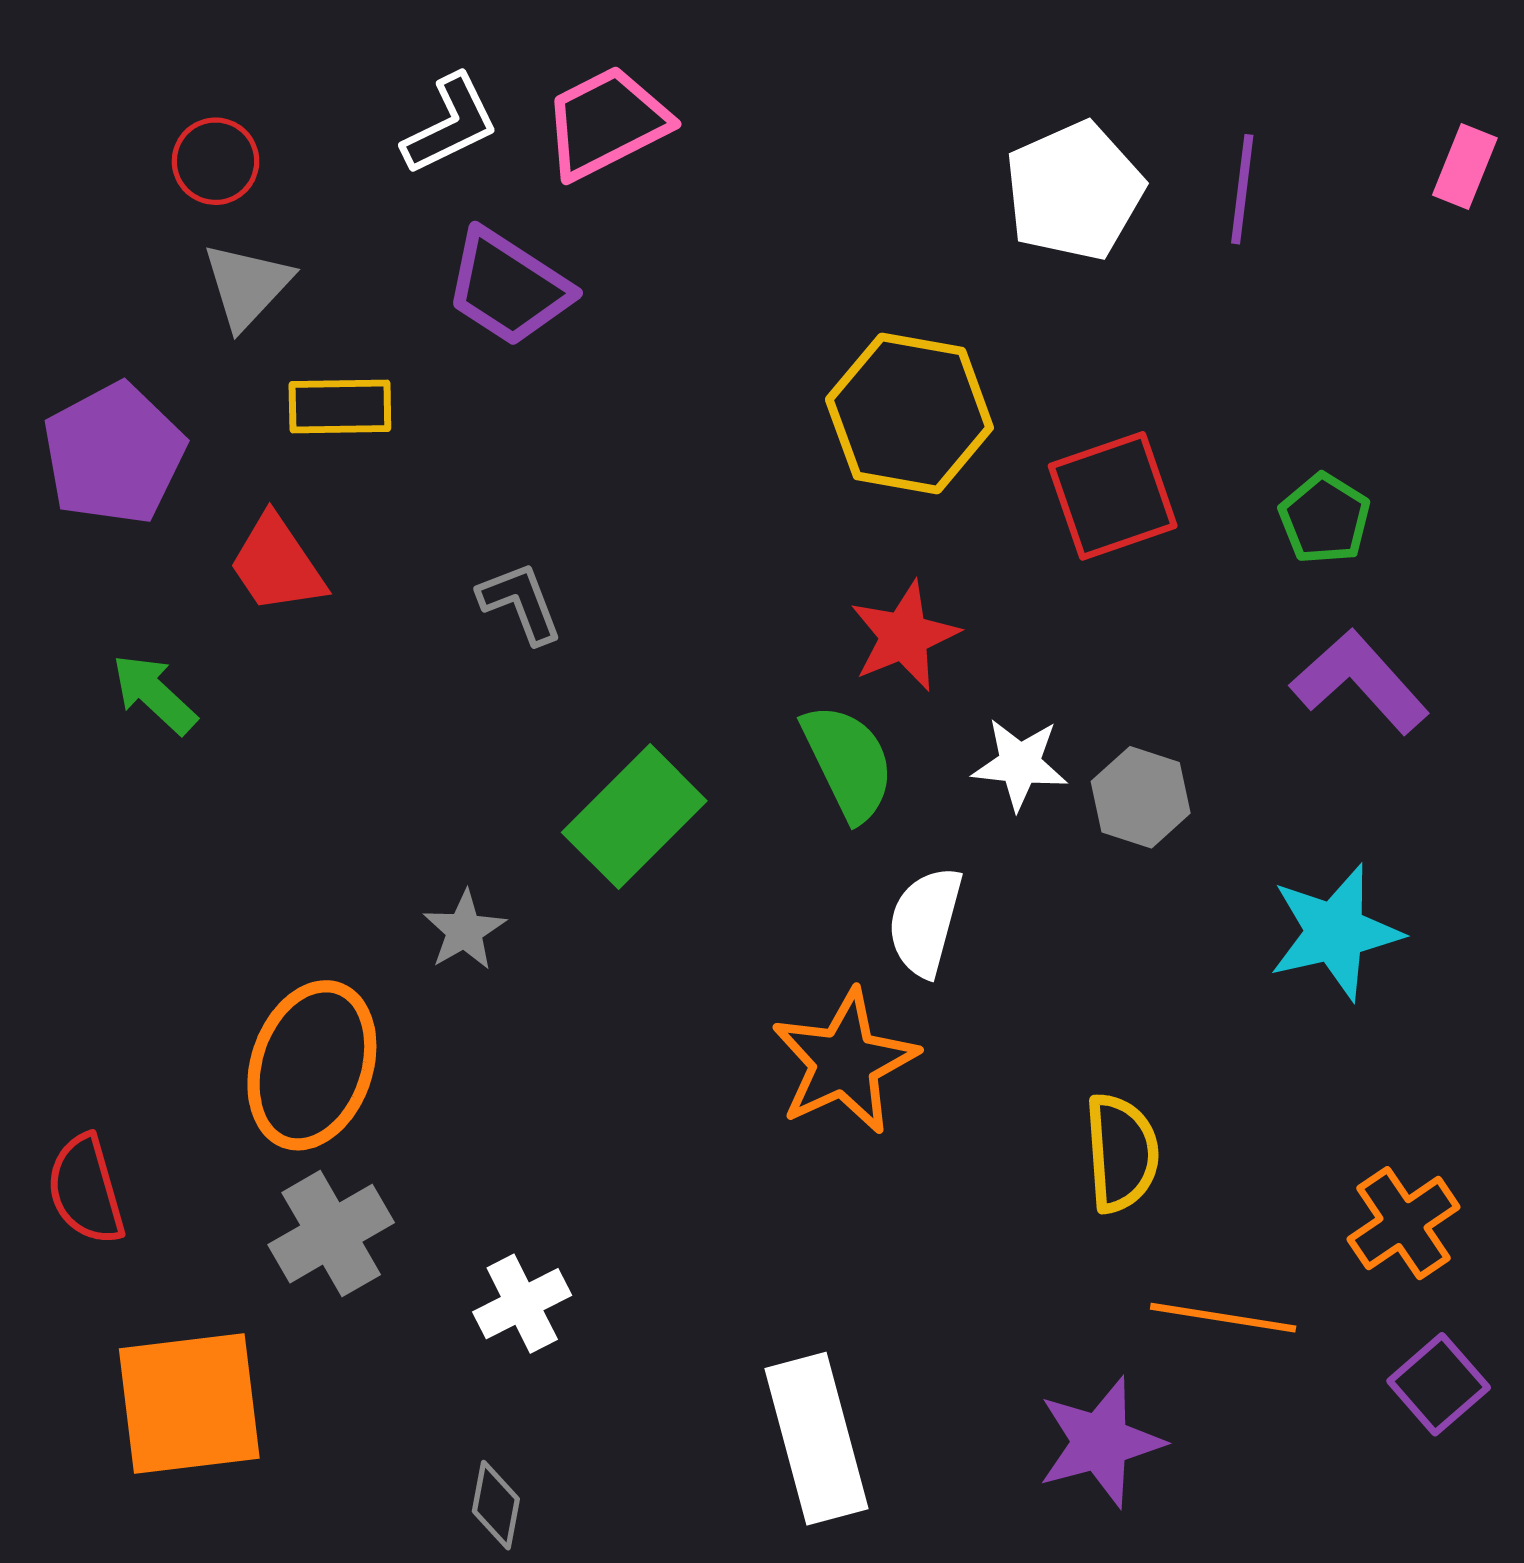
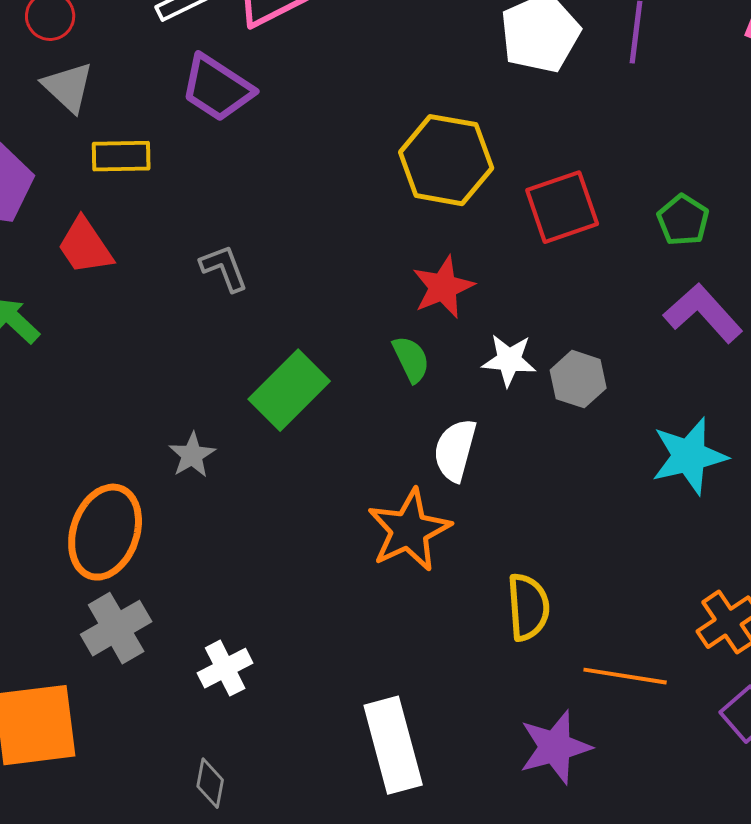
gray triangle: (247, 286) -> (68, 87), turned -30
green semicircle: (848, 762) -> (411, 359), size x0.7
yellow semicircle: (1121, 1153) -> (528, 607), moved

